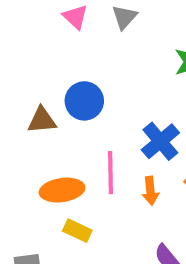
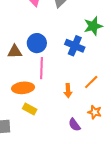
blue cross: (160, 141) -> (75, 46), moved, turned -30
pink line: (110, 173) -> (41, 68), moved

